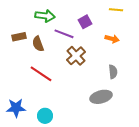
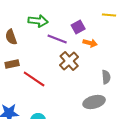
brown rectangle: (19, 37) -> (12, 64), moved
orange arrow: (112, 39) -> (90, 43), moved
brown semicircle: (38, 44) -> (11, 37), moved

